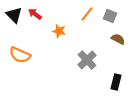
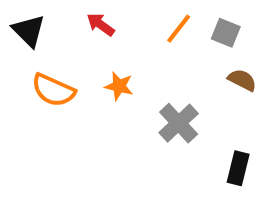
red arrow: (35, 14) -> (101, 25), moved
orange star: (59, 31) -> (119, 86), moved
orange semicircle: (20, 55) -> (53, 90), moved

